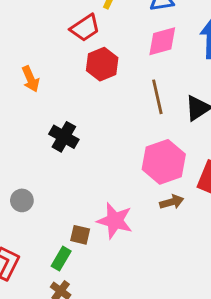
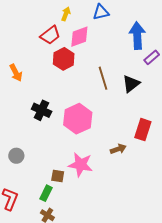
pink diamond: (162, 41) -> (79, 37), moved
pink hexagon: (164, 162) -> (78, 119), moved

